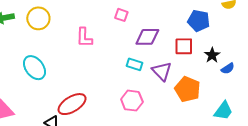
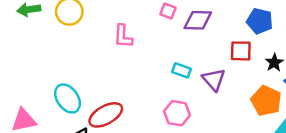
purple diamond: (147, 37) -> (198, 20), moved
cyan ellipse: (34, 68) -> (68, 98), moved
orange pentagon: (188, 89) -> (266, 101), moved

